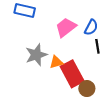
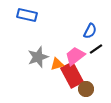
pink trapezoid: (66, 27) -> (75, 56), moved
black line: (97, 46) -> (96, 49), turned 64

